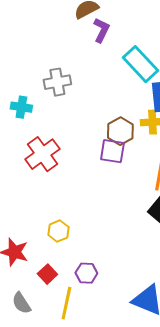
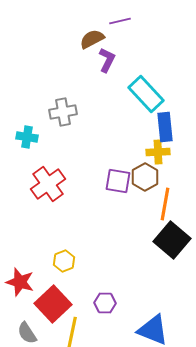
brown hexagon: (120, 131) -> (145, 177), moved
purple hexagon: (86, 273) -> (105, 303), moved
red square: (47, 274) -> (53, 304), size x1.8

